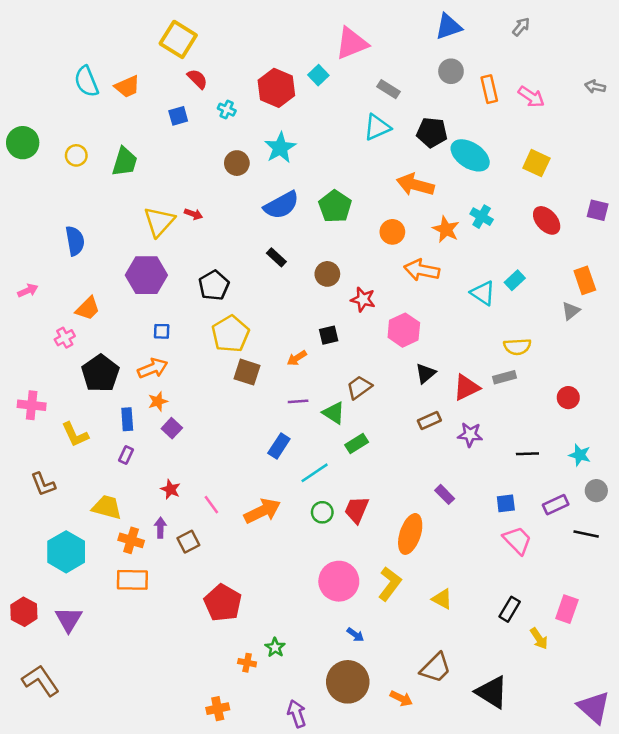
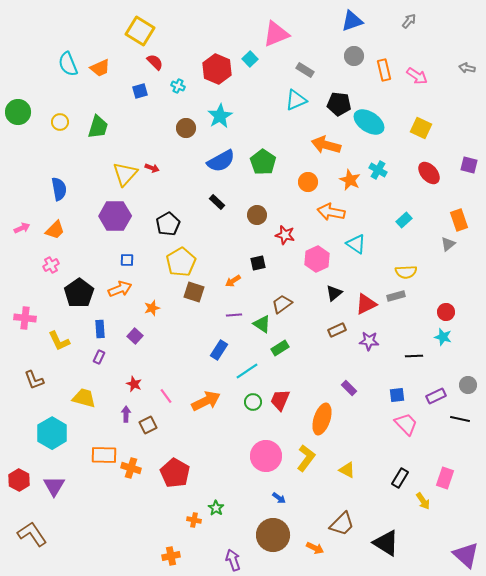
cyan triangle: (483, 293) -> (356, 244), moved
orange trapezoid: (88, 308) -> (55, 230), moved
orange star: (158, 401) -> (152, 308), moved
cyan star: (580, 455) -> (443, 337), moved
orange cross: (131, 540) -> (131, 468), moved

